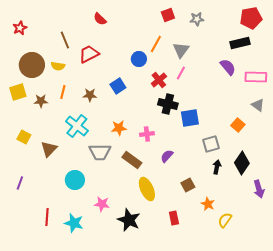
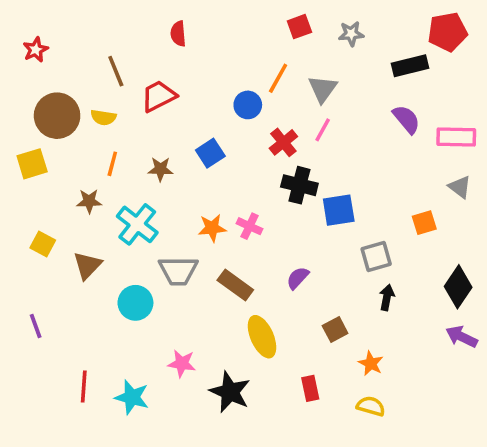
red semicircle: (100, 19) -> (178, 34), turned 40
black rectangle: (240, 43) -> (410, 66), moved
brown star: (41, 101) -> (89, 201), moved
orange square: (238, 125) -> (424, 223), turned 32
pink cross: (147, 134) -> (250, 226), moved, turned 32
black diamond: (242, 163) -> (458, 287), moved
cyan circle: (75, 180) -> (135, 303), moved
purple line: (20, 183) -> (36, 326), turned -40
purple arrow: (259, 189) -> (462, 337), turned 132
yellow semicircle: (225, 220) -> (371, 406), moved, turned 70

